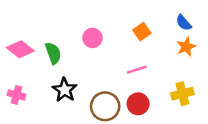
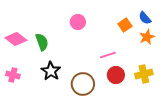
orange square: (142, 32) -> (125, 25), moved
pink circle: (92, 38) -> (78, 22), moved
red circle: (138, 104) -> (116, 75), moved

